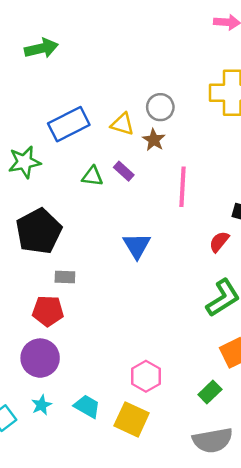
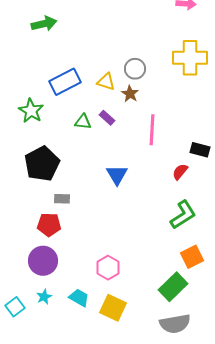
green star: (24, 162) -> (31, 111), turned -30
pink hexagon: (146, 376) -> (108, 268), moved
green rectangle: (210, 392) -> (173, 287), size x1.6

